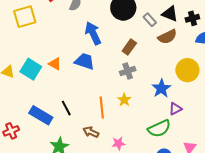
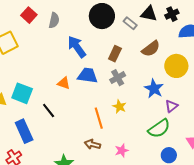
brown semicircle: (167, 37) -> (151, 49), moved
blue trapezoid: (85, 61) -> (88, 75), moved
orange triangle: (55, 64) -> (64, 83), moved
black line: (66, 108) -> (49, 111), moved
blue rectangle: (41, 115) -> (24, 131), moved, turned 45

